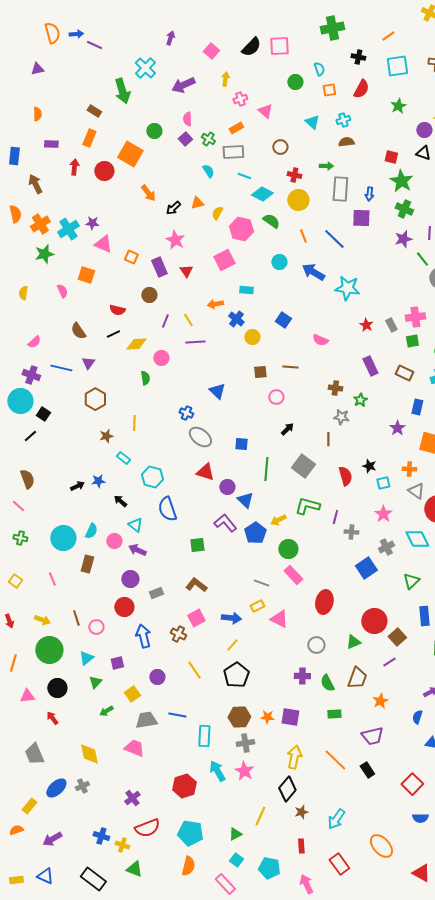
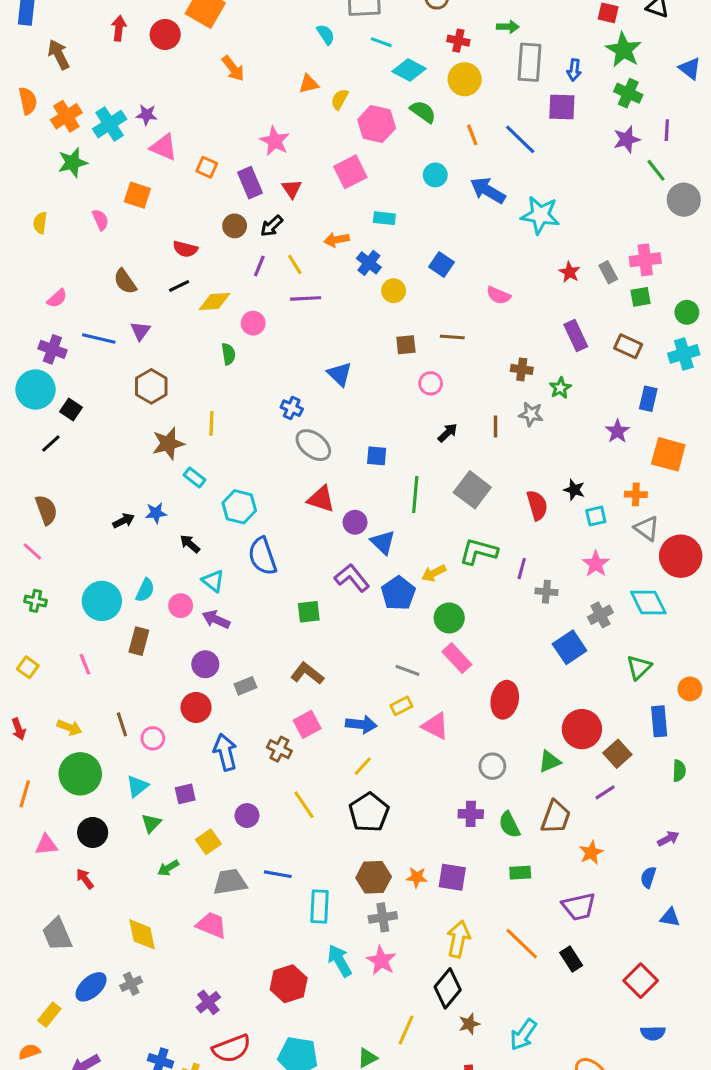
black arrow: (173, 208) -> (272, 226), moved
brown star: (106, 436) -> (168, 444), size x1.5
brown line: (328, 439) -> (495, 427), moved

